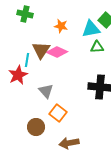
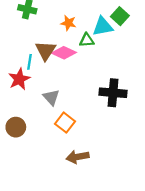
green triangle: (97, 47) -> (87, 40), moved
brown circle: (36, 127) -> (16, 127), moved

